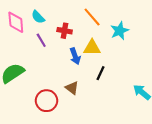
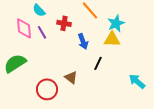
pink diamond: (16, 22) -> (24, 28), moved
yellow triangle: (92, 48) -> (112, 39), moved
blue arrow: (75, 56) -> (83, 41), moved

